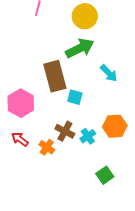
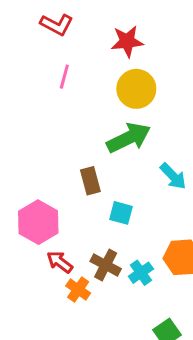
brown rectangle: (55, 76) -> (90, 181), size x0.6
red arrow: (20, 139) -> (60, 262), moved

